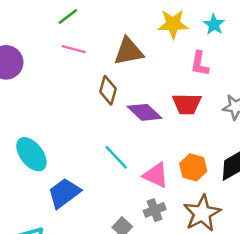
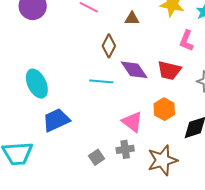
brown triangle: (129, 51) -> (132, 19), size x0.6
cyan line: (116, 157) -> (101, 81), moved, turned -55
orange hexagon: (193, 167) -> (164, 109), moved

